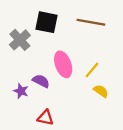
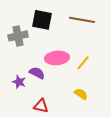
gray cross: (20, 40) -> (18, 36), turned 30
pink ellipse: (63, 64) -> (57, 58), turned -75
yellow semicircle: (101, 91) -> (81, 94), moved

